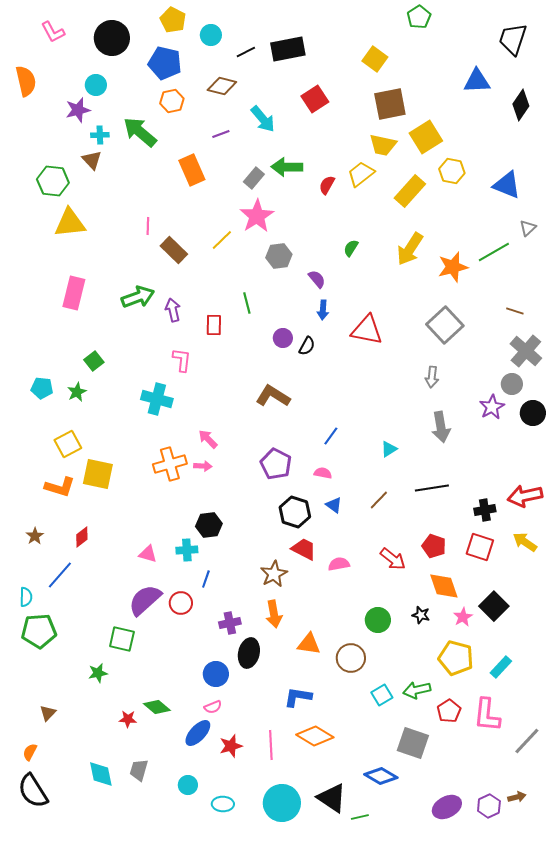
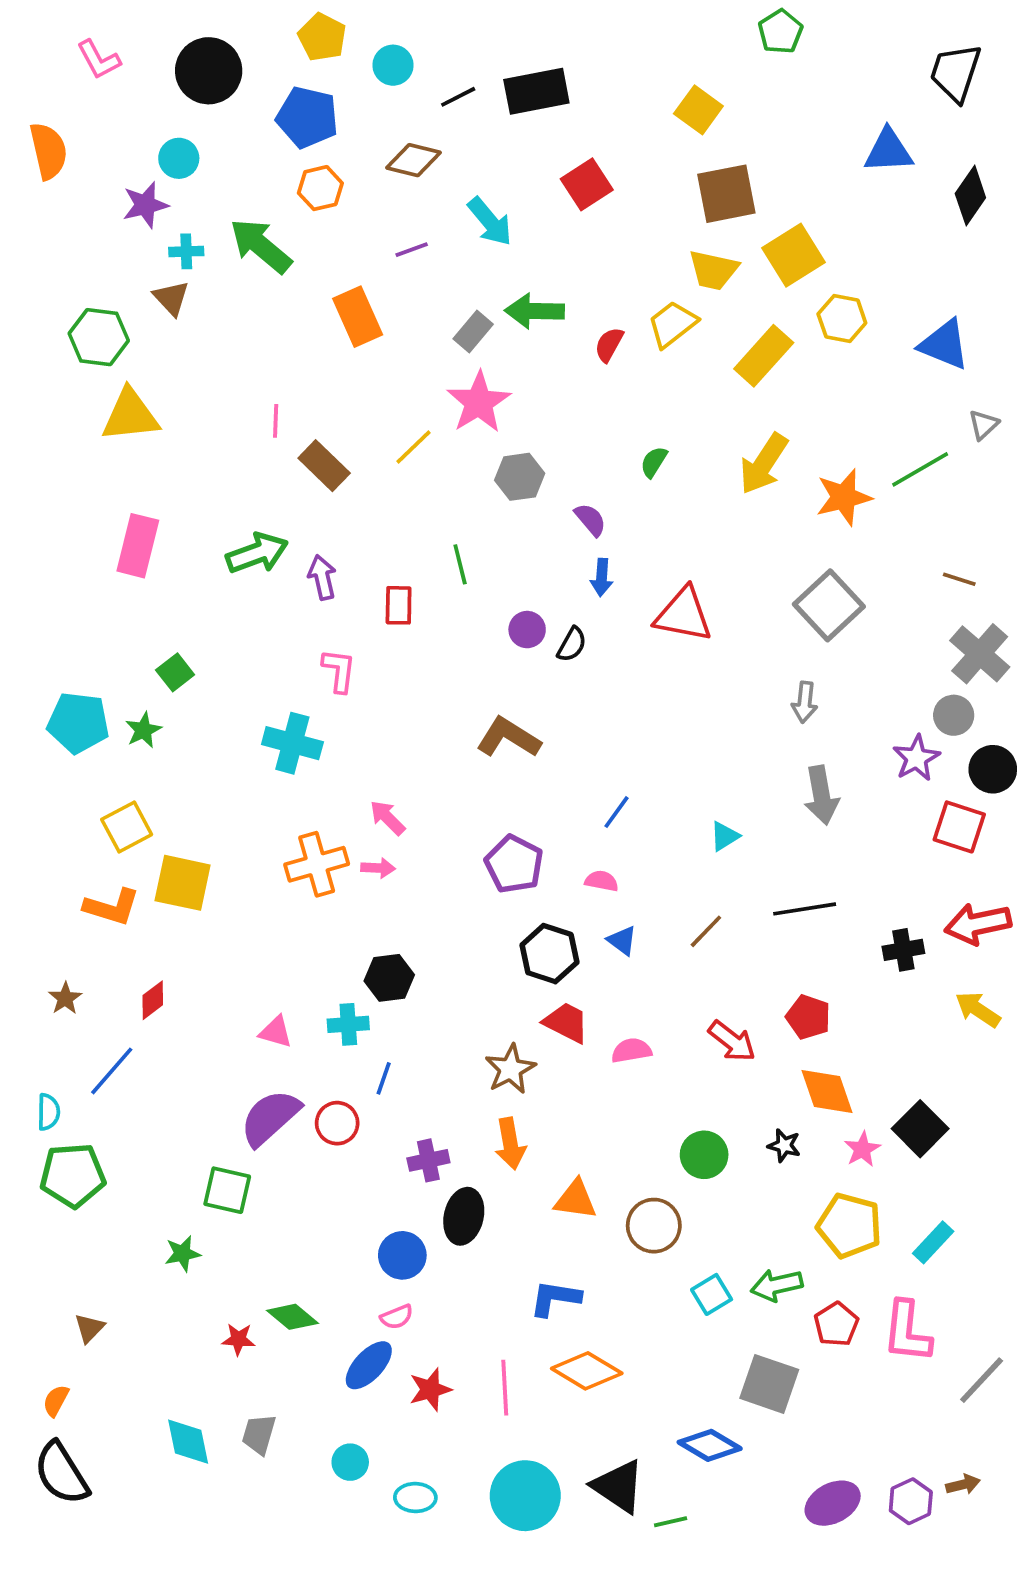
cyan pentagon: (42, 388) -> (78, 723), size x1.5
red square: (480, 547) -> (959, 827), moved

